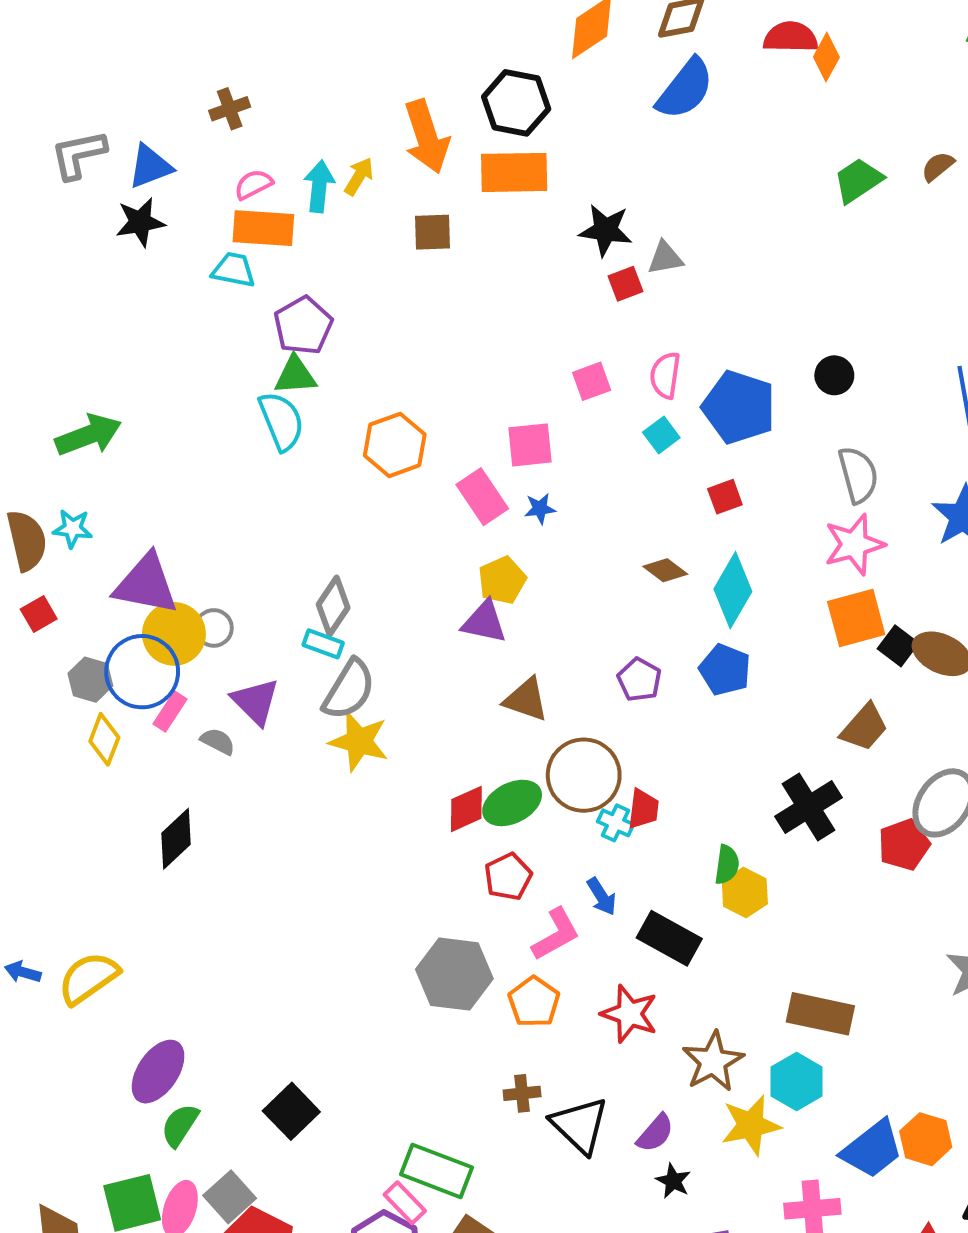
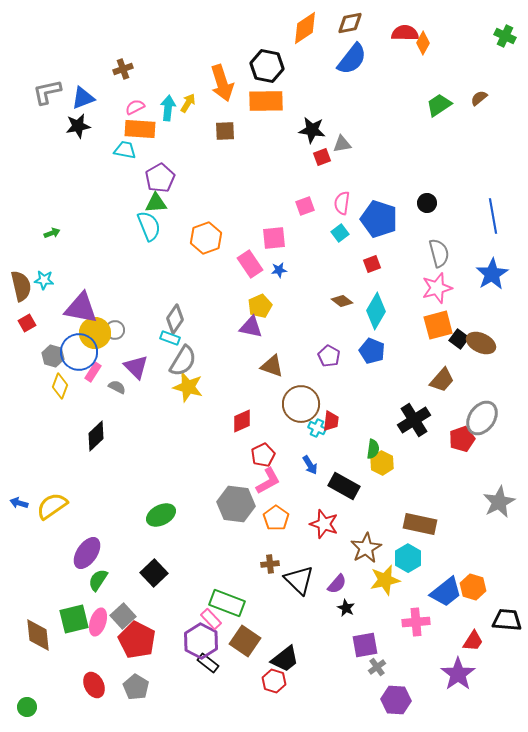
green arrow: (88, 435) -> (52, 233), size x0.5
green ellipse: (512, 803) -> (161, 515), moved
pink L-shape: (556, 934) -> (268, 481), moved

